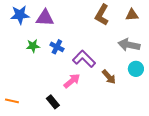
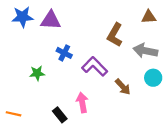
brown L-shape: (102, 15) -> (115, 35), moved
green star: (33, 46) -> (37, 73), moved
pink arrow: (72, 81) -> (82, 103), moved, turned -60

